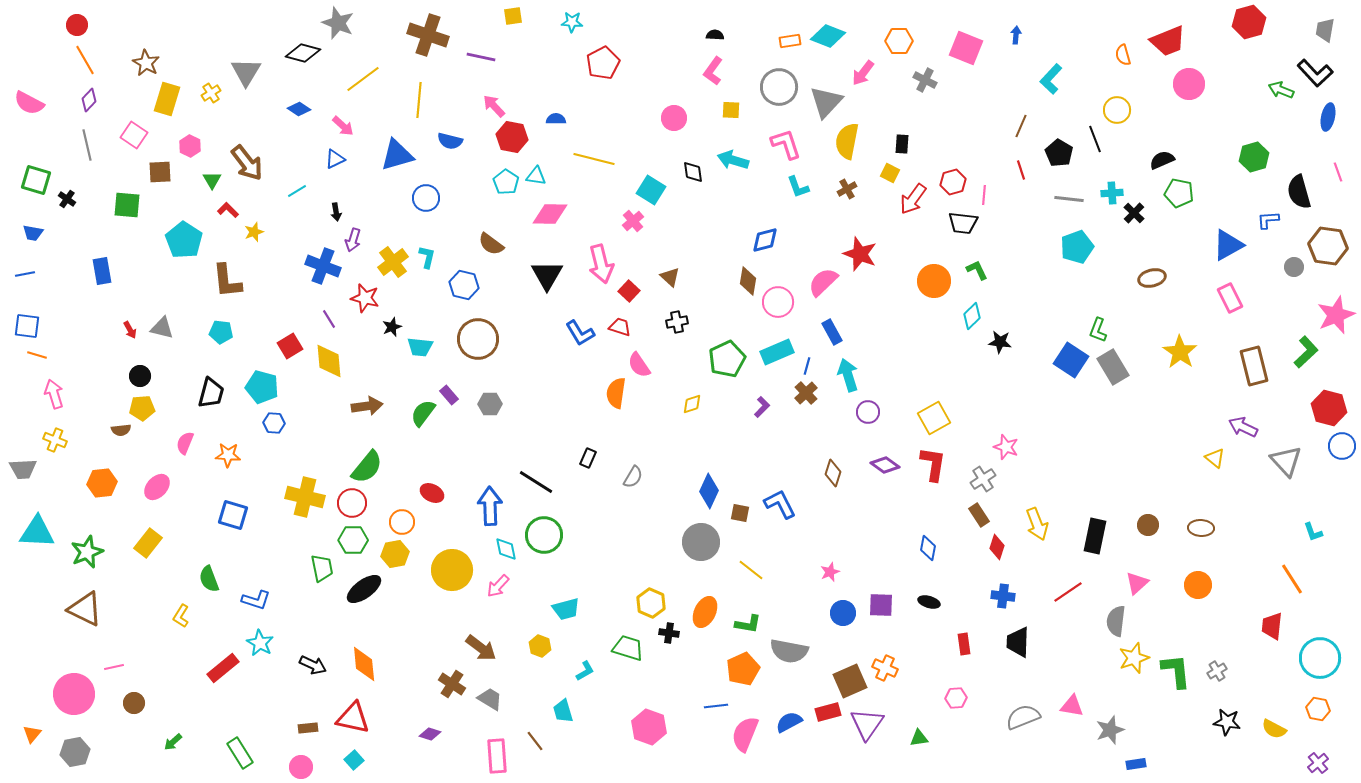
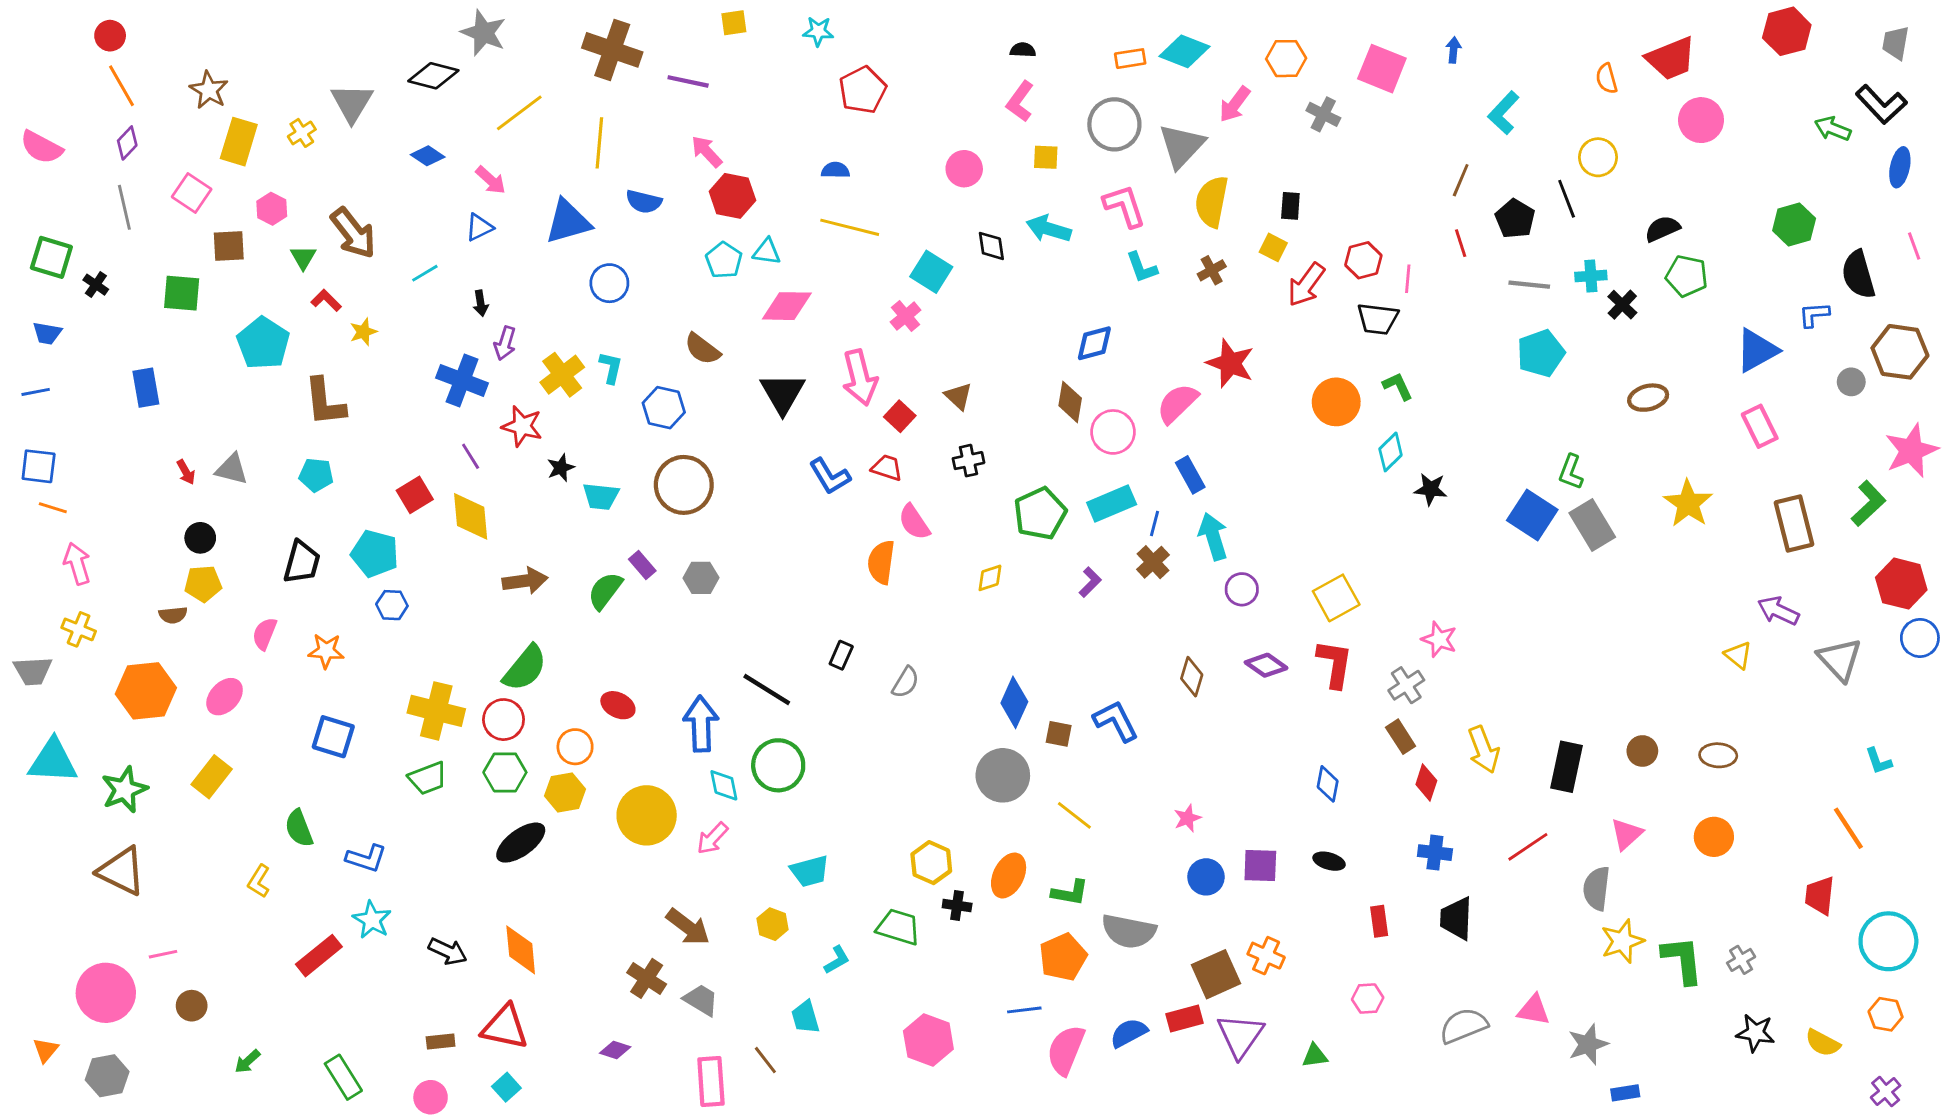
blue semicircle: (556, 119) -> (835, 170), moved
orange hexagon: (102, 483) -> (146, 691), size x1.4
green trapezoid: (322, 568) -> (428, 778), moved, turned 80

